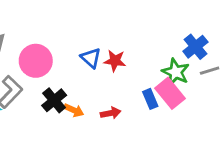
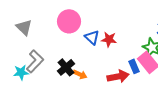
pink circle: (36, 61) -> (69, 21), moved
red arrow: (111, 113) -> (118, 76), moved, size x1.5

